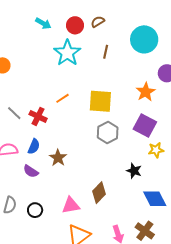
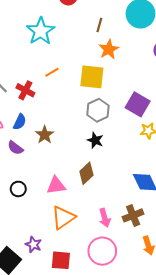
cyan star: (67, 53) -> (41, 31), moved
orange star: (146, 92) -> (109, 49), moved
black star: (134, 171) -> (95, 140), moved
brown cross: (145, 231) -> (133, 215), turned 30

